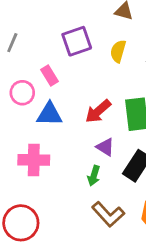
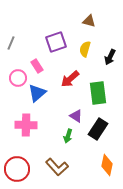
red arrow: (98, 111) -> (70, 79), moved
blue triangle: (49, 114) -> (37, 93), turned -42
brown L-shape: (108, 214) -> (57, 167), moved

